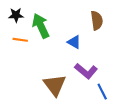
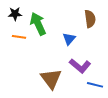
blue triangle: (74, 42) -> (69, 39), turned 40
blue line: (102, 92) -> (95, 85), turned -49

